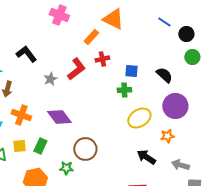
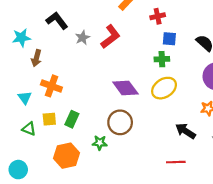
red cross: (102, 59) -> (158, 16), moved
gray star: (50, 79) -> (83, 38), moved
purple diamond: (59, 117) -> (125, 88), moved
yellow ellipse: (139, 118) -> (164, 88), moved

